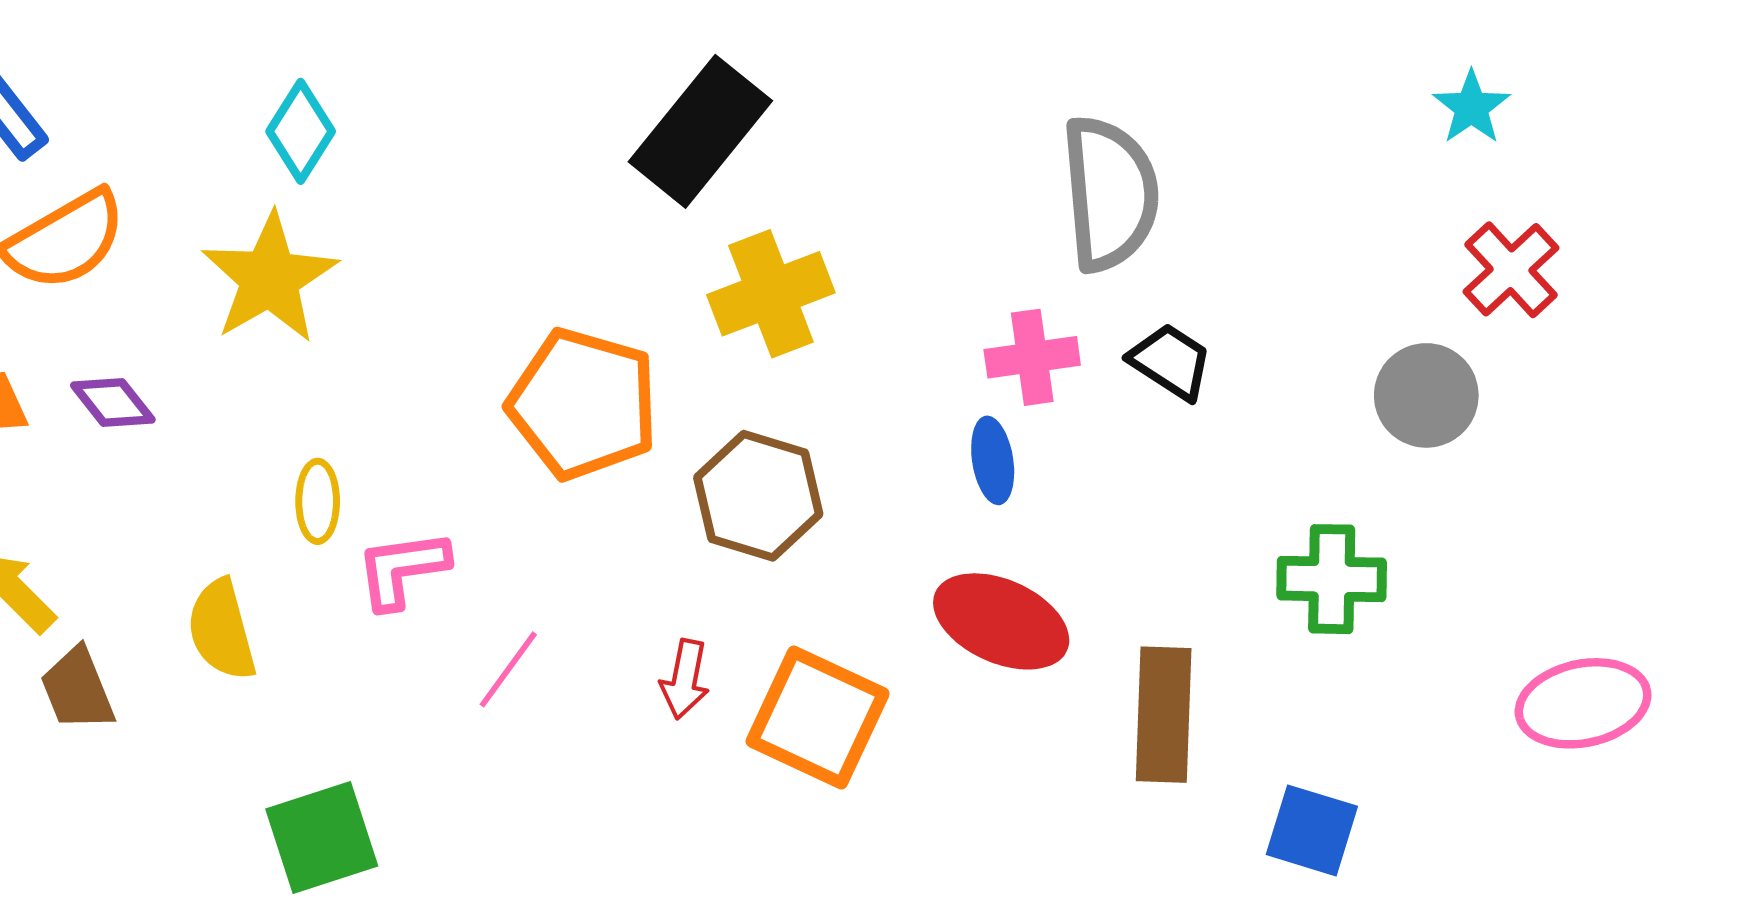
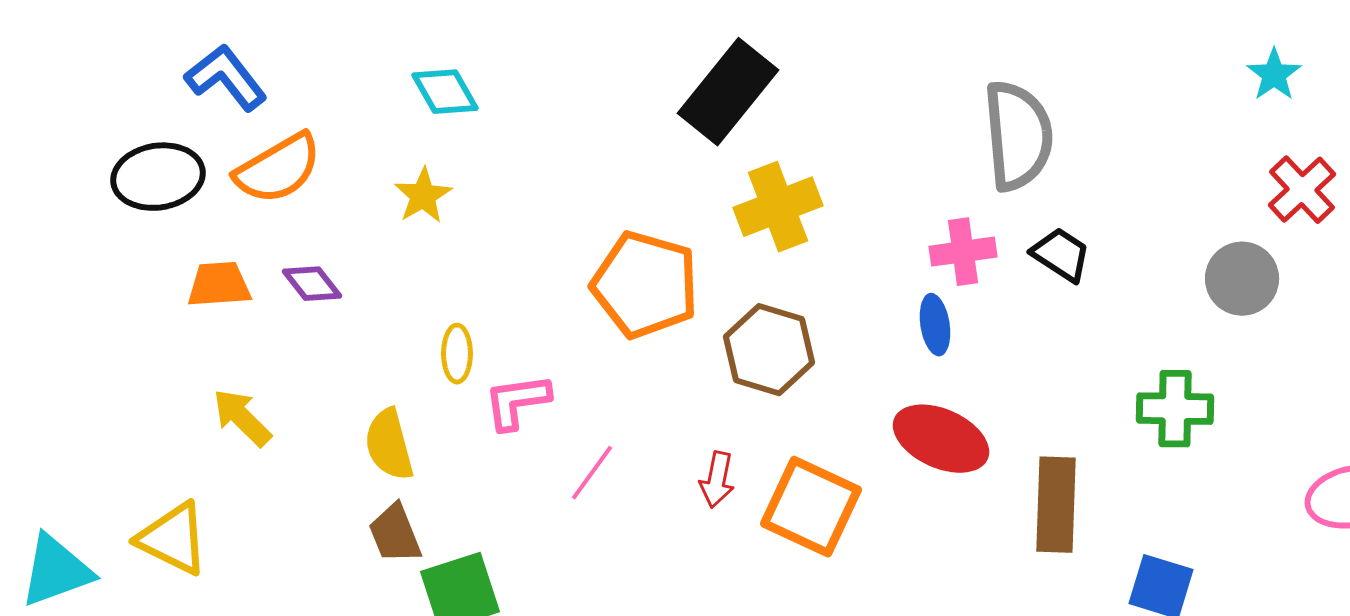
cyan diamond: (301, 131) -> (445, 92), turned -62
yellow star: (270, 278) -> (423, 196), size x0.6
brown trapezoid: (78, 689) -> (395, 534), moved

